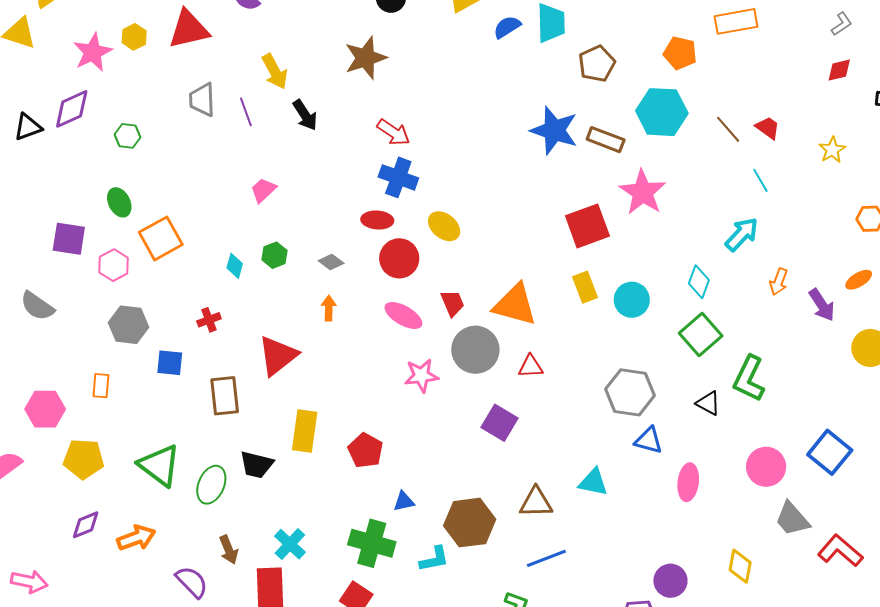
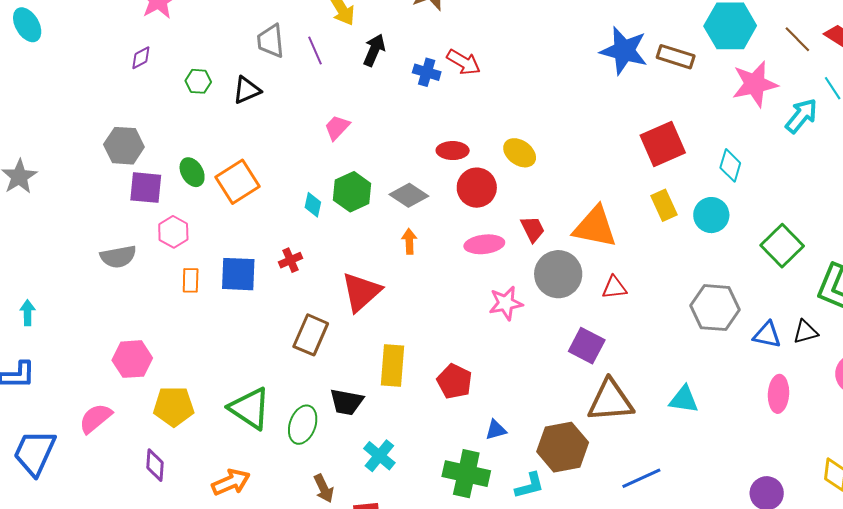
purple diamond: (72, 109) -> (141, 58), size x0.6
black arrow: (305, 115) -> (374, 50), turned -120
black triangle: (28, 127) -> (247, 90), moved
blue cross: (398, 177) -> (427, 72), moved, size x0.7
pink star: (643, 192) -> (755, 84), moved, turned 30
green ellipse: (119, 202) -> (192, 172), moved
cyan arrow: (742, 234) -> (801, 116), moved
green hexagon: (274, 255) -> (352, 192), size x1.5
gray diamond: (331, 262) -> (409, 195), size x1.5
pink hexagon: (114, 265) -> (173, 232), moved
cyan diamond: (699, 282) -> (730, 165), moved
gray semicircle: (37, 306) -> (118, 257), turned -42
pink ellipse: (403, 315) -> (484, 244), turned -33
gray hexagon: (129, 325) -> (124, 146), moved
blue square: (170, 363) -> (238, 274), moved, size x1.4
orange rectangle: (101, 386) -> (191, 280), moved
brown rectangle: (225, 396) -> (311, 335), turned 33
black triangle: (708, 403) -> (805, 332), moved, turned -40
blue triangle: (649, 440) -> (767, 335), moved
brown triangle: (536, 502) -> (610, 401), moved, size x1.4
purple diamond: (86, 525) -> (155, 465), moved, turned -60
cyan cross: (290, 544) -> (379, 456), moved

